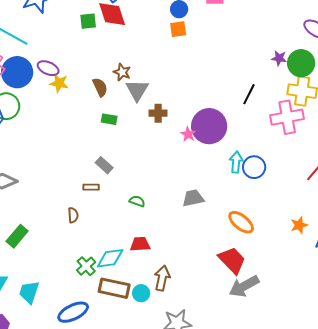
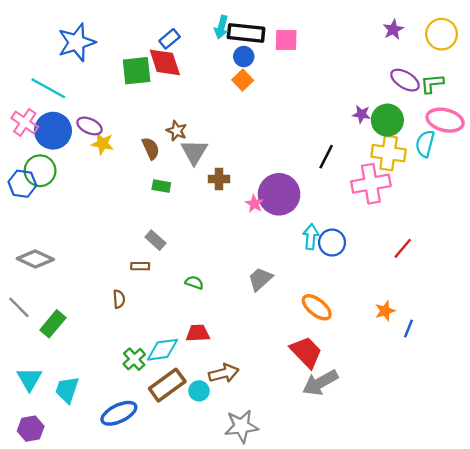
green square: (88, 21) -> (137, 71), size x1.5
orange square: (178, 29) -> (243, 80), turned -36
gray trapezoid: (193, 198) -> (260, 279), turned -30
brown arrow: (162, 278) -> (224, 373), turned 65
brown rectangle: (114, 288) -> (167, 385), turned -48

